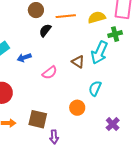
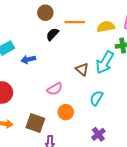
pink semicircle: (50, 73) -> (55, 89), moved
orange circle: (77, 108) -> (66, 112), moved
purple cross: (113, 124) -> (98, 134), moved

